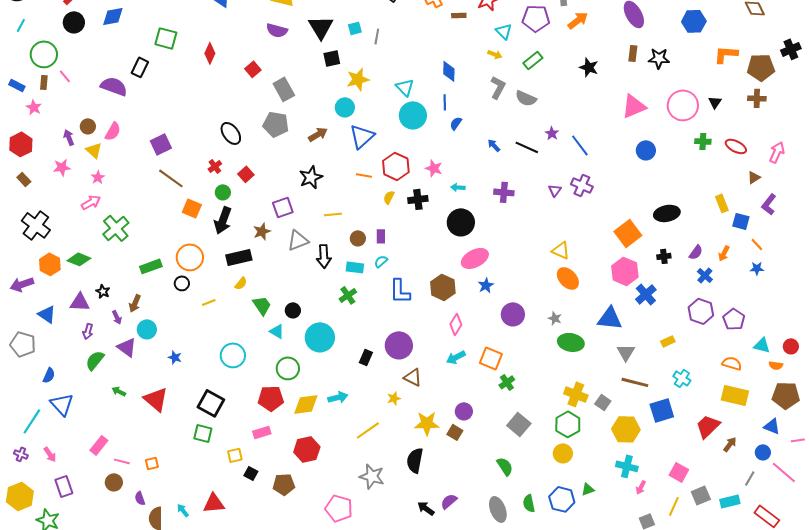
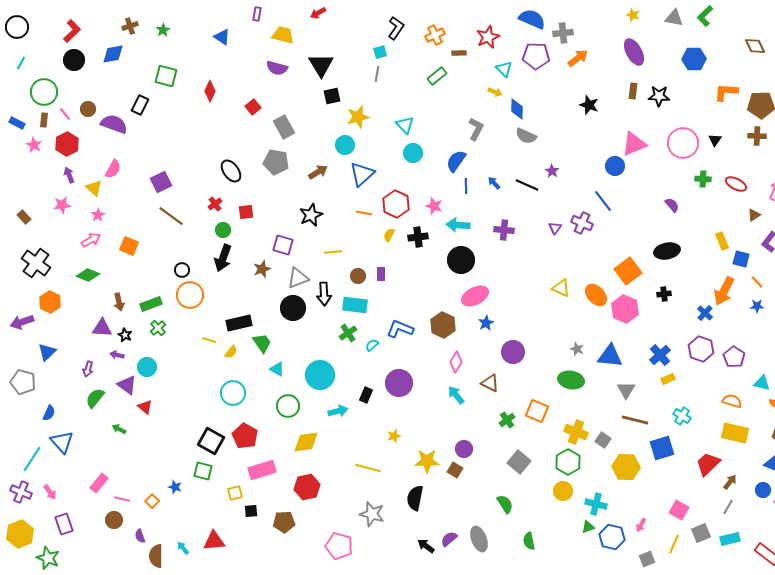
cyan square: (355, 28) -> (380, 52), moved
green rectangle: (533, 60) -> (437, 76), moved
blue diamond: (449, 71) -> (517, 109), moved
gray L-shape: (498, 87) -> (476, 129), moved
blue line: (445, 102) -> (466, 186), moved
cyan circle: (413, 115) -> (413, 153), size x0.7
blue semicircle: (456, 123) -> (456, 161), size x1.6
brown circle: (88, 126) -> (88, 109), moved
red hexagon: (21, 144) -> (67, 144), moved
blue line: (580, 145) -> (603, 201), moved
blue circle: (646, 150) -> (615, 166), moved
red square: (246, 174) -> (246, 212), turned 35
cyan arrow: (458, 187) -> (458, 225), size x1.6
purple square: (283, 207) -> (283, 245), turned 35
orange square: (192, 208) -> (129, 246), moved
green cross: (116, 228) -> (158, 328), moved, size x0.6
purple semicircle: (696, 252) -> (672, 205), moved, turned -77
orange arrow: (724, 253) -> (724, 291), size x1.8
black rectangle: (239, 257) -> (239, 323), moved
green diamond: (79, 259) -> (88, 275), moved
cyan semicircle: (381, 261) -> (372, 345), moved
cyan rectangle: (355, 267) -> (355, 305), size x1.4
orange ellipse: (568, 278) -> (596, 295), moved
black circle: (182, 283) -> (182, 270), moved
yellow semicircle: (241, 283) -> (231, 352), moved
black star: (103, 291) -> (125, 335), moved
blue L-shape: (400, 291) -> (400, 329), turned 112
blue cross: (646, 294) -> (660, 355), moved
purple triangle: (80, 302) -> (102, 328), moved
yellow line: (209, 302) -> (209, 340), turned 40
brown arrow: (135, 303) -> (119, 302), moved, turned -36
black circle: (293, 310) -> (293, 308), moved, size x1.6
blue triangle: (47, 314) -> (47, 352), turned 42
purple arrow: (117, 317) -> (117, 355), turned 128
gray star: (555, 318) -> (577, 349), moved
blue star: (175, 357) -> (175, 487), moved
cyan arrow: (456, 357) -> (456, 395), turned 78
orange square: (491, 358) -> (537, 411), moved
brown triangle: (413, 377) -> (490, 383), moved
cyan arrow: (338, 397) -> (338, 411), moved
red pentagon: (271, 398) -> (245, 436), moved, turned 30
red triangle: (156, 399) -> (145, 407), moved, size x0.6
yellow line: (368, 430) -> (368, 468), turned 50
pink rectangle: (262, 432) -> (262, 470), size x1.5
purple cross: (21, 454) -> (21, 492), size x1.5
orange square: (152, 463) -> (152, 501), turned -32
cyan cross: (627, 466) -> (596, 504), moved
black square: (251, 473) -> (251, 511), turned -32
gray line: (750, 478) -> (728, 507), moved
blue hexagon: (562, 499) -> (612, 537), moved
gray ellipse: (498, 509) -> (479, 539), moved

